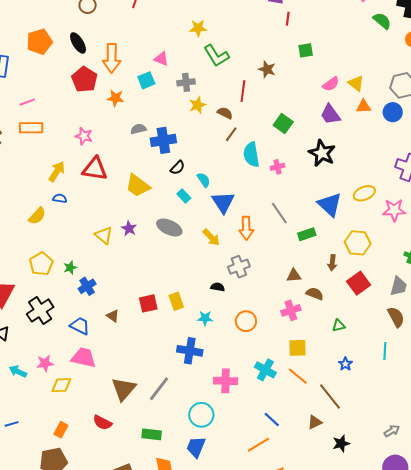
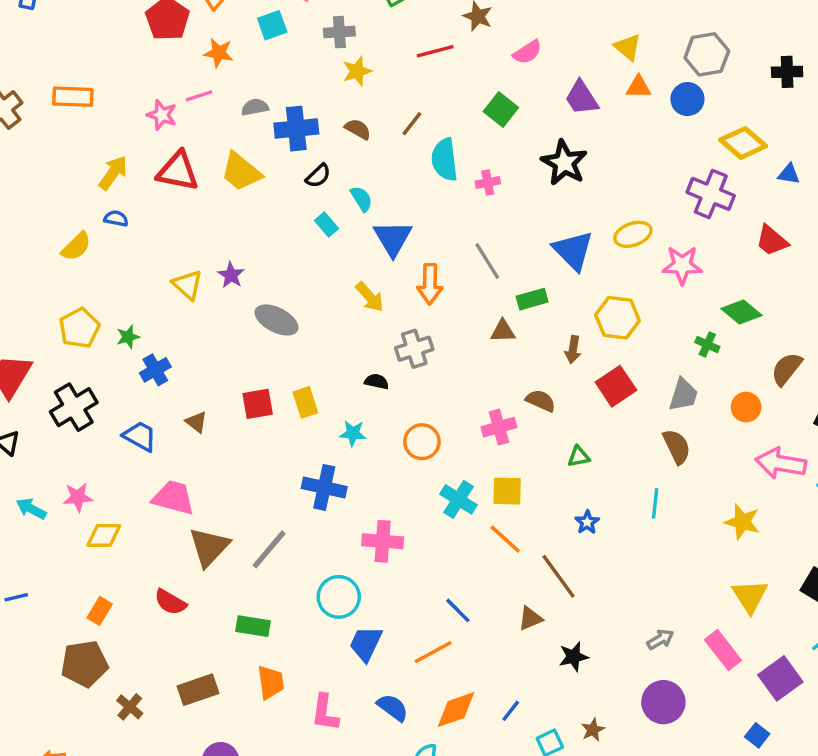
pink semicircle: (331, 84) -> (527, 52), moved
red line: (243, 91) -> (435, 51), turned 65
pink line: (27, 102) -> (199, 96), moved
brown semicircle: (225, 113) -> (358, 129), moved
yellow trapezoid: (138, 186) -> (241, 172), moved
gray ellipse: (169, 227) -> (276, 320), moved
brown triangle: (294, 276) -> (503, 331), moved
pink trapezoid: (84, 358) -> (173, 498), moved
cyan cross: (265, 370) -> (459, 499), moved
blue trapezoid: (196, 447) -> (366, 644), moved

